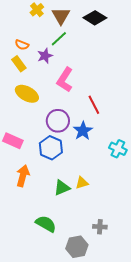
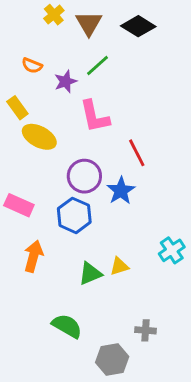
green line: (59, 39) -> (98, 65), moved
yellow rectangle: (19, 64) -> (17, 108), moved
pink L-shape: (65, 80) -> (95, 116), turned -45
cyan cross: (118, 149) -> (172, 250), moved, turned 30

